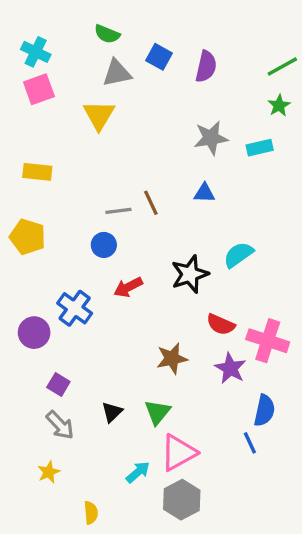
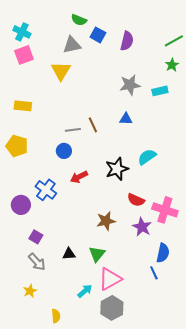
green semicircle: (107, 34) -> (79, 20), moved
black triangle: (112, 412) -> (69, 254), turned 40

